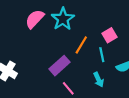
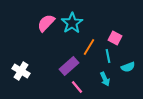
pink square: (109, 35) -> (115, 38), turned -32

